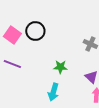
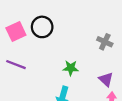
pink square: (12, 35) -> (16, 32), turned 30

